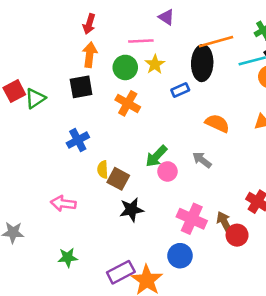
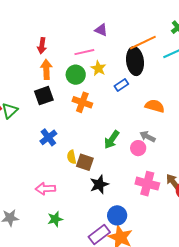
pink circle: (167, 171) -> (138, 148), moved
blue circle: (180, 256) -> (117, 215), moved
green star: (68, 258) -> (55, 219), moved

